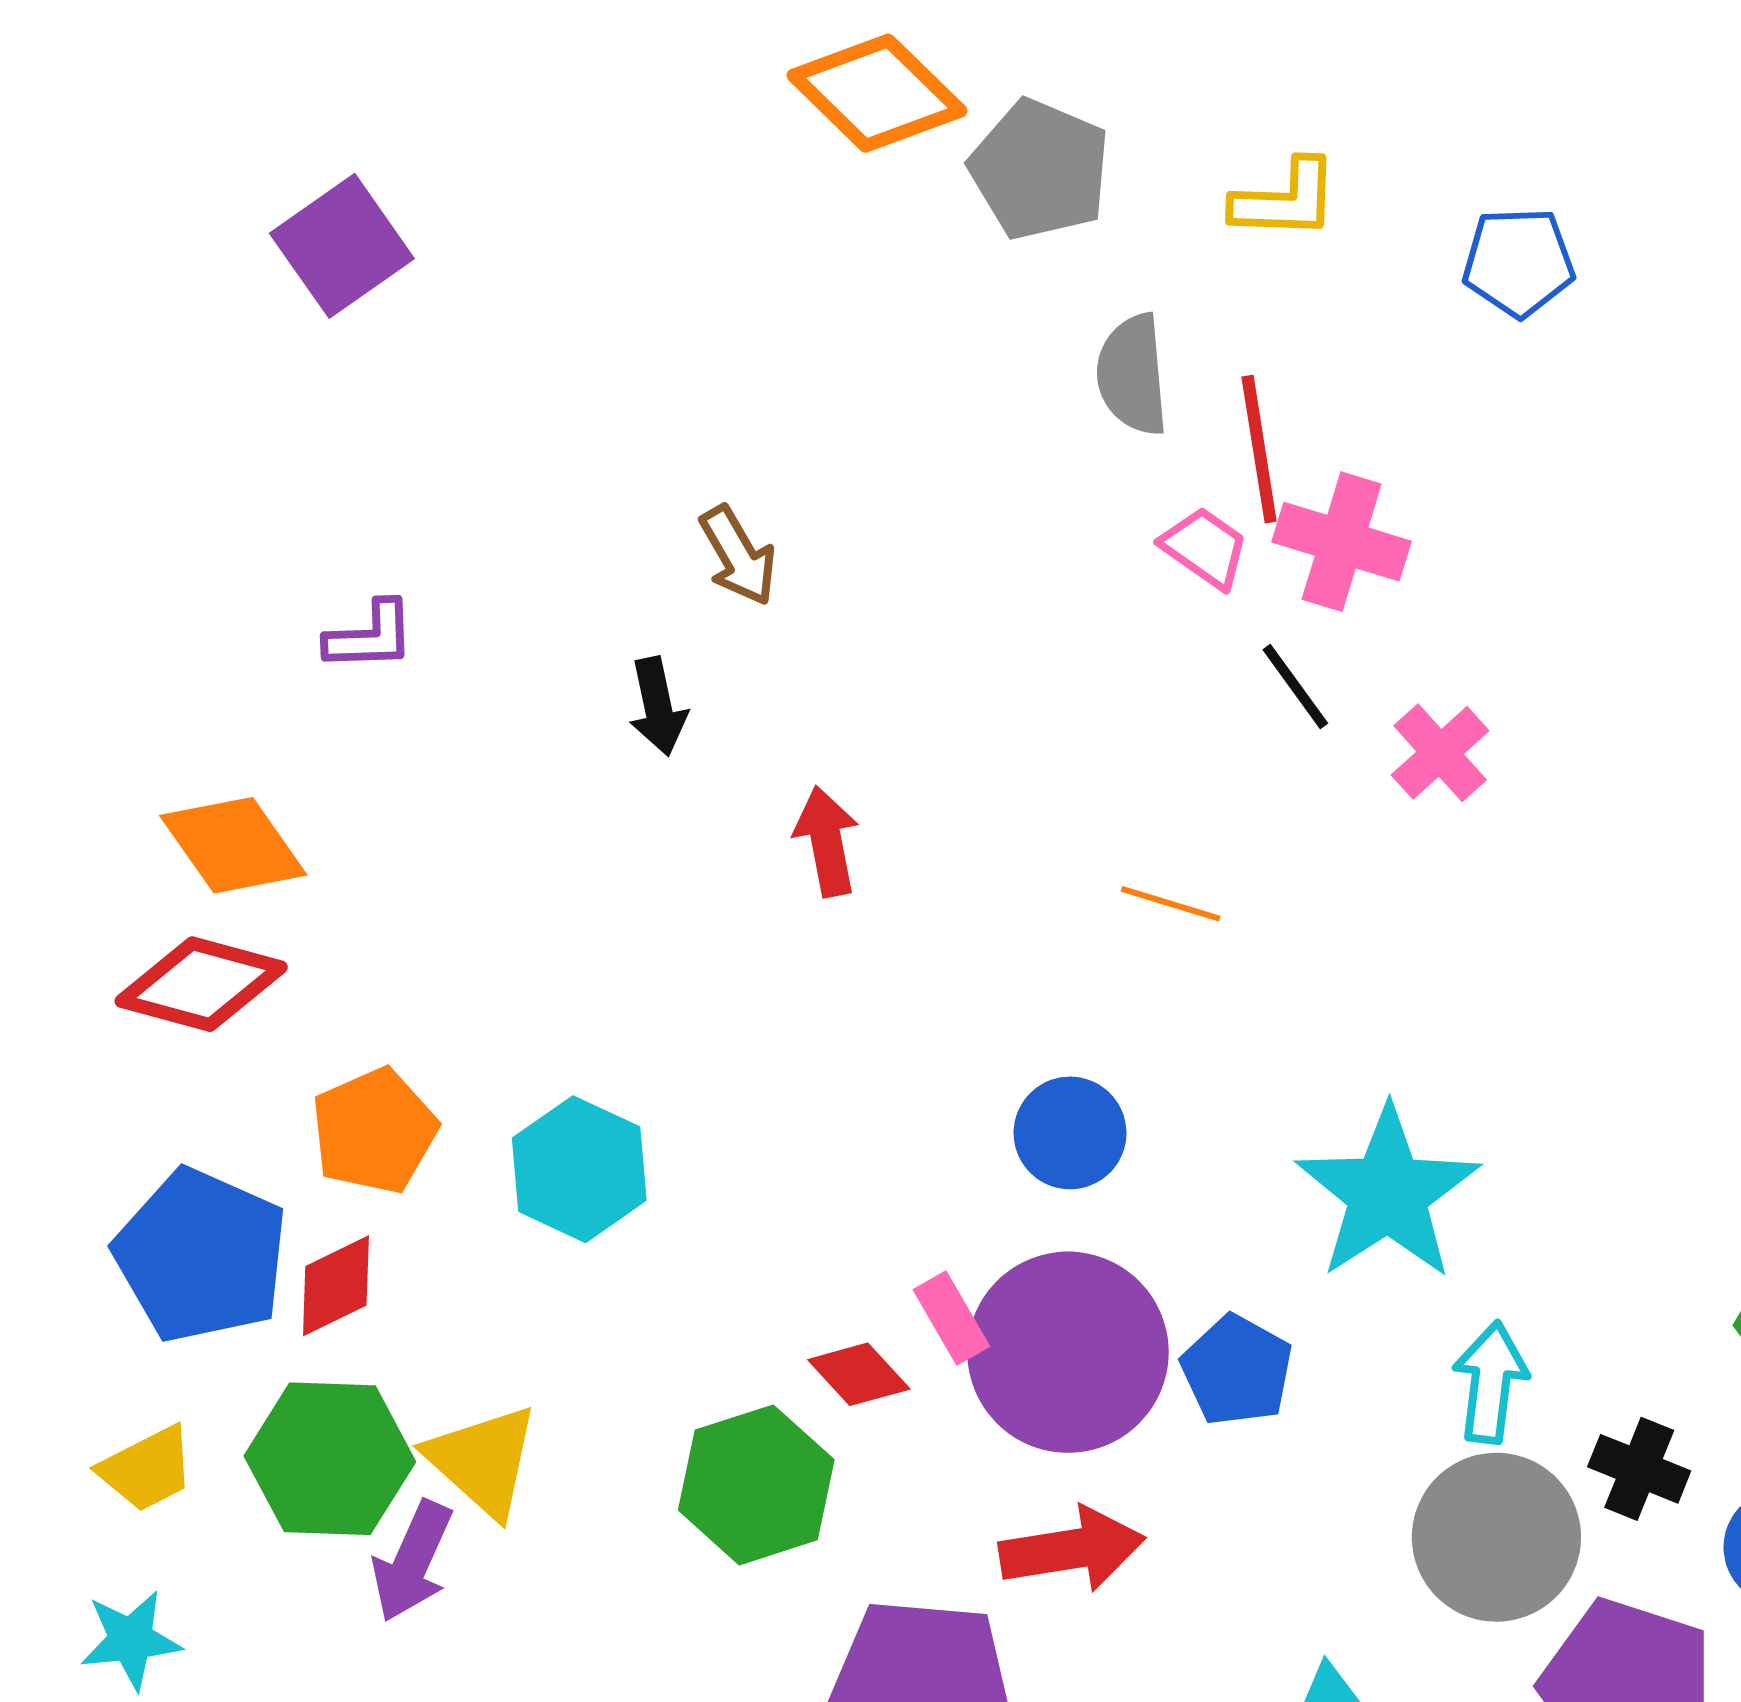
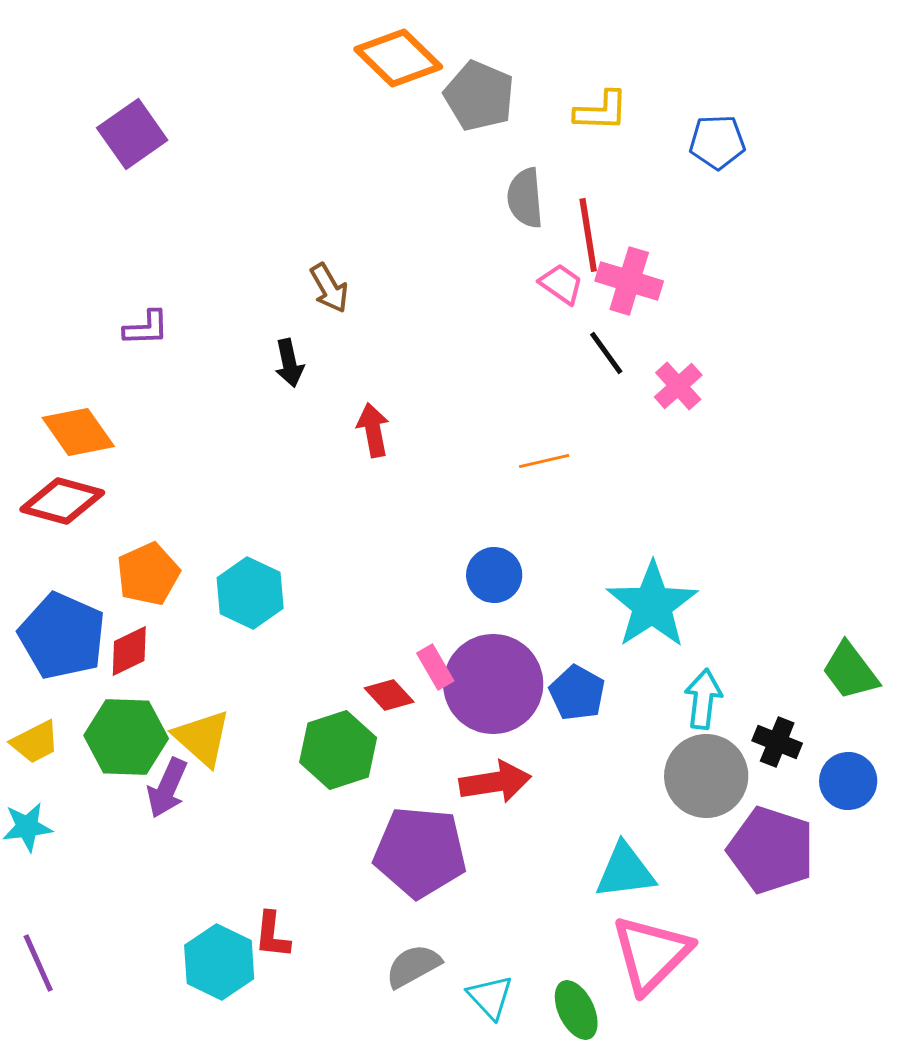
orange line: (1171, 904) -> (544, 461), turned -30

